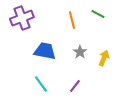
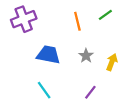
green line: (98, 14) -> (105, 15), turned -64
purple line: (75, 86) -> (90, 92), moved

